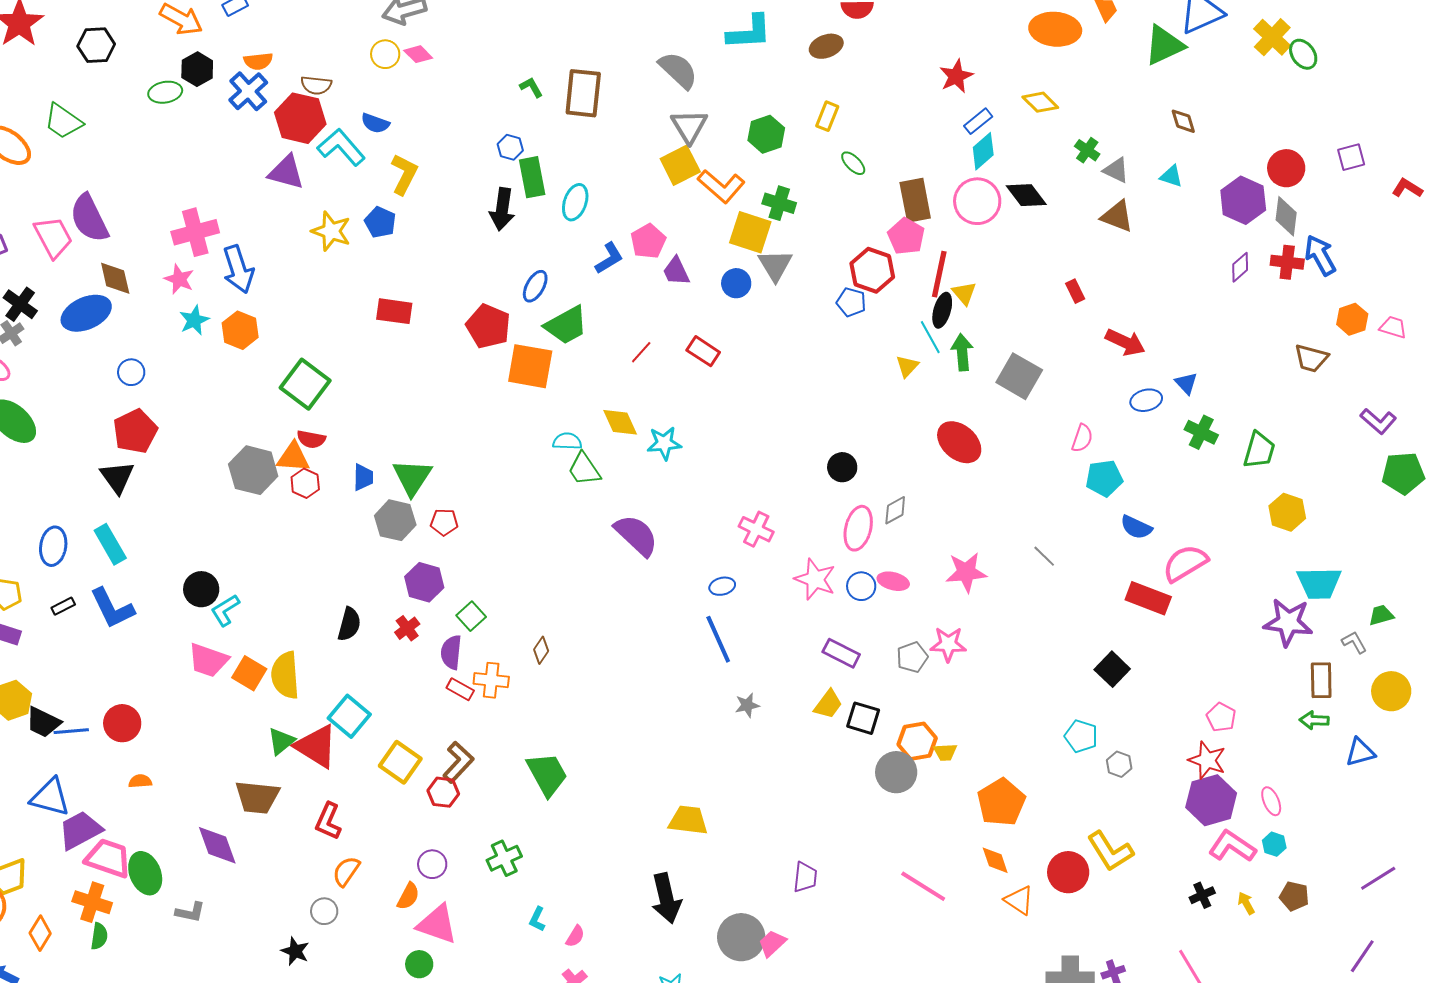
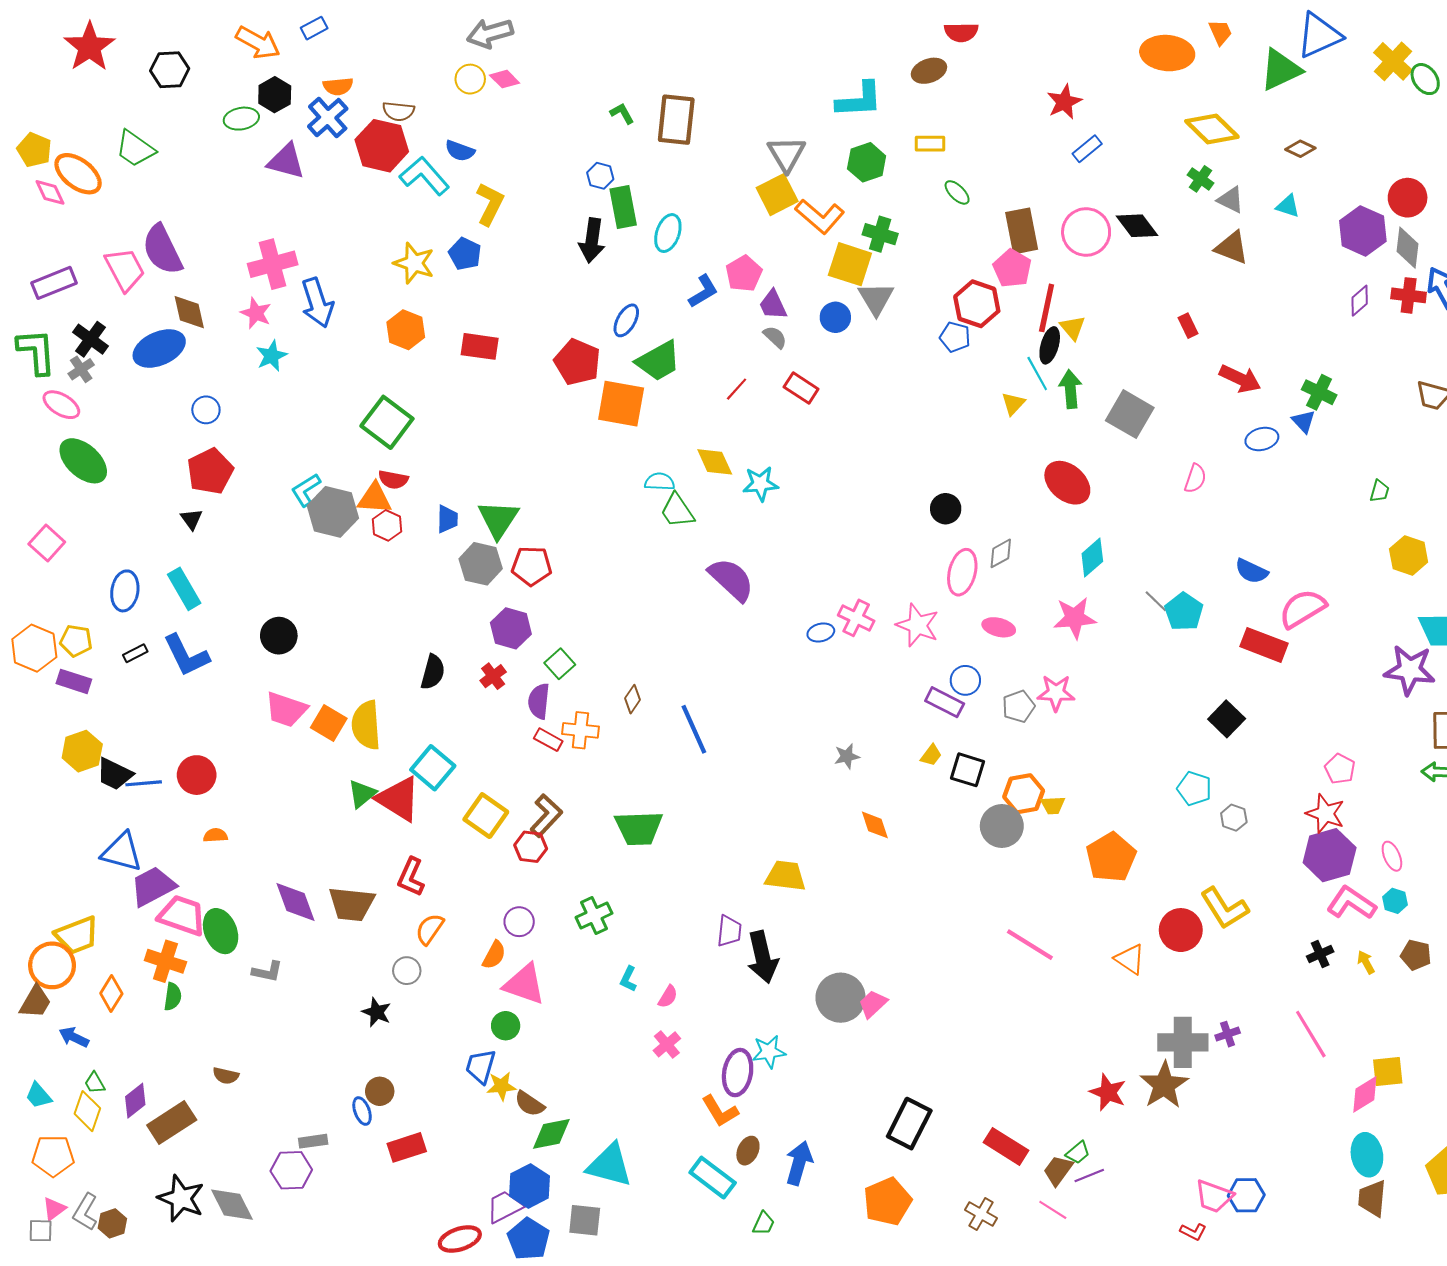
cyan L-shape: (749, 32) -> (859, 100), moved
gray semicircle: (678, 70) -> (775, 337), moved, size x0.6
yellow diamond: (1040, 102) -> (1212, 129), moved, size x1.4
yellow rectangle: (827, 116) -> (930, 144), turned 68
brown diamond: (1183, 121) -> (1300, 149), turned -48
cyan diamond: (983, 151) -> (1092, 558), moved
purple triangle: (286, 172) -> (286, 161), moved
orange hexagon: (240, 330) -> (406, 330), moved
green cross: (1201, 432) -> (1319, 392), moved
green trapezoid: (1259, 450) -> (1379, 491), size x0.6
black triangle: (117, 477) -> (191, 519), size x0.6
cyan pentagon: (1104, 478) -> (1184, 612), moved, turned -30
red pentagon: (444, 522) -> (532, 566), size x1.4
pink cross: (756, 529) -> (856, 618), moved
blue circle: (861, 586) -> (965, 680), moved
cyan L-shape: (225, 610) -> (306, 490), moved
blue line: (718, 639) -> (694, 729), moved
yellow trapezoid: (828, 704) -> (931, 755), size x0.7
green trapezoid: (547, 774) -> (639, 828), turned 117
brown trapezoid: (257, 797) -> (352, 904), moved
orange diamond: (995, 860) -> (875, 825), moved
purple trapezoid: (805, 877) -> (729, 931), moved

